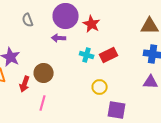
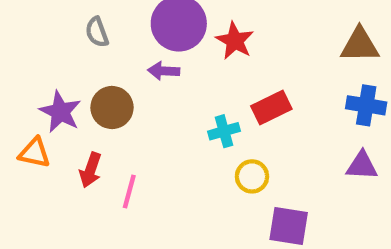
cyan cross: (87, 55) -> (224, 131), moved, turned -32
brown circle: (44, 73) -> (112, 108), moved
pink line: (43, 103) -> (129, 192), moved

